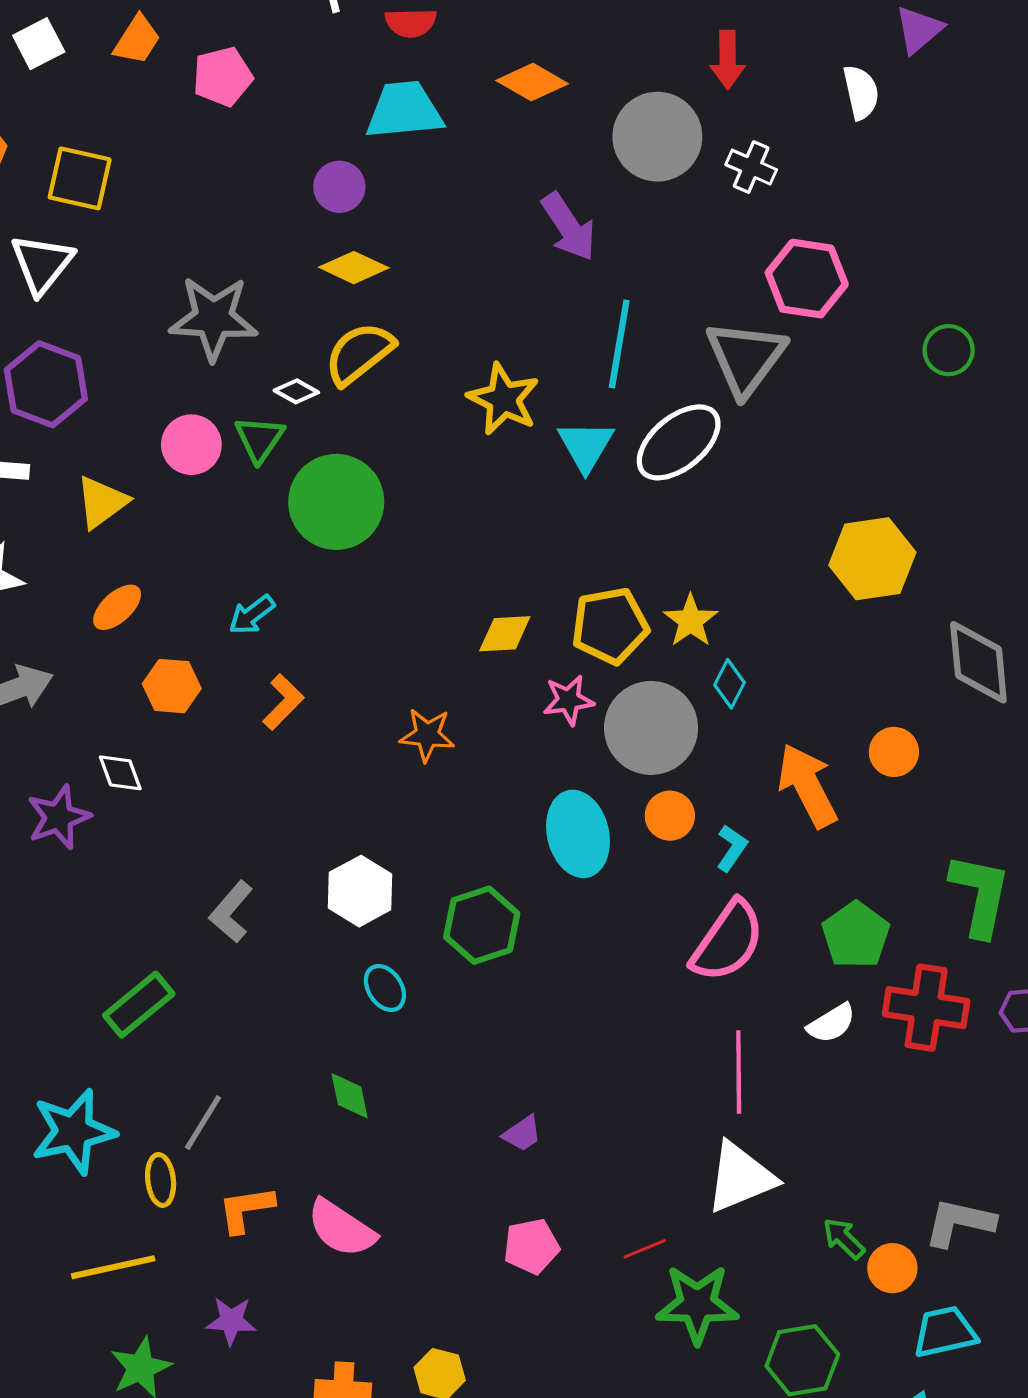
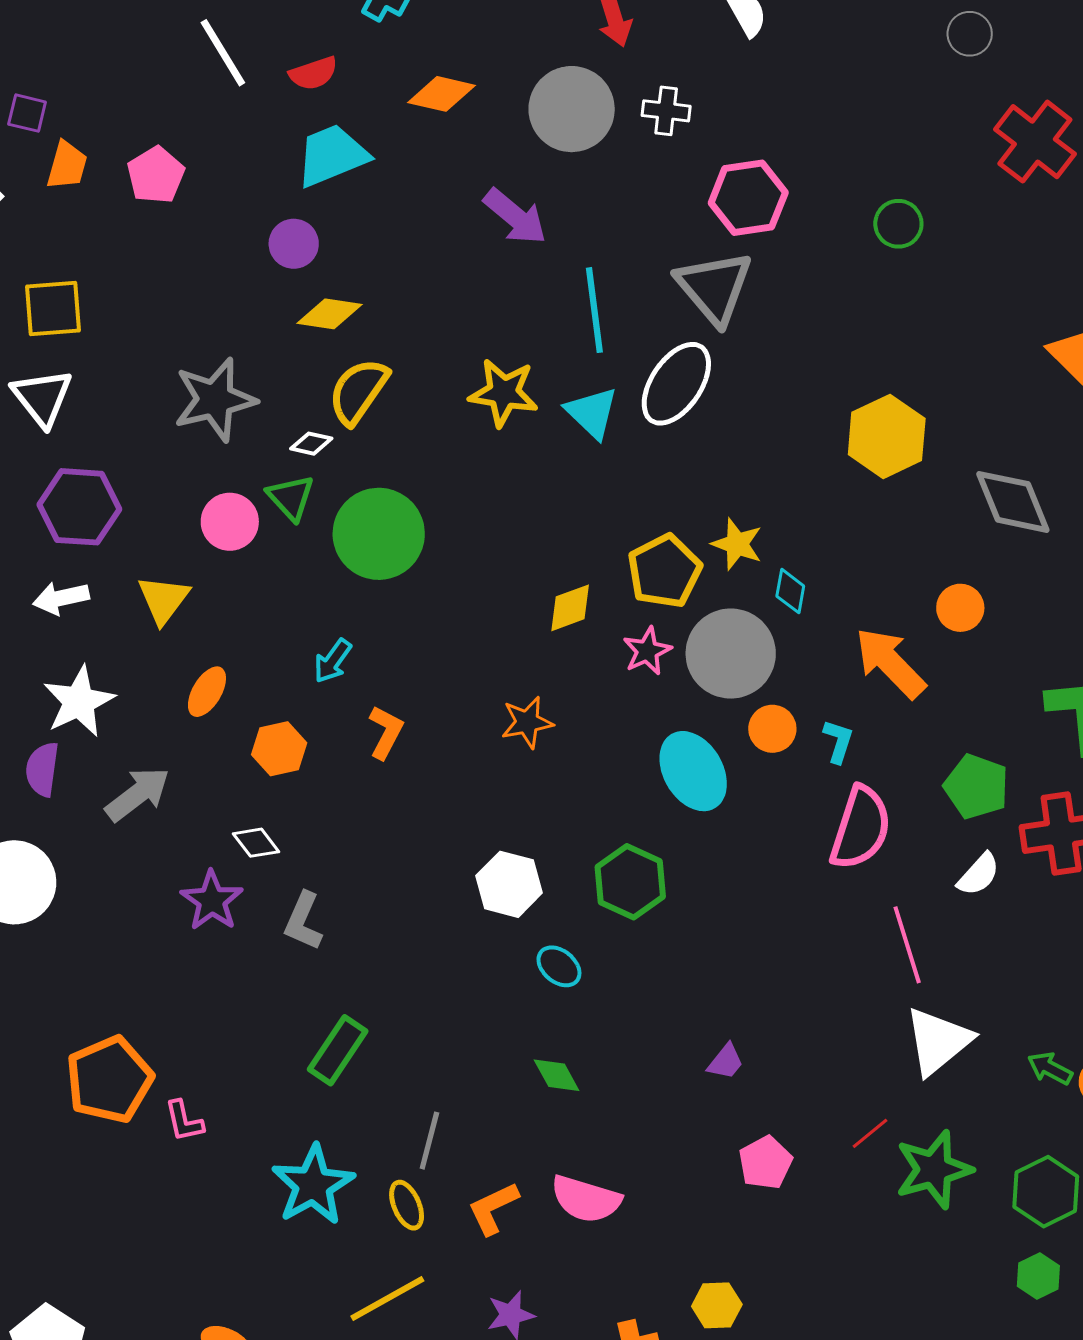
gray L-shape: (231, 912) -> (303, 921), moved

